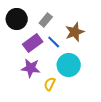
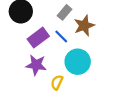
gray rectangle: (46, 20) -> (65, 12), moved

